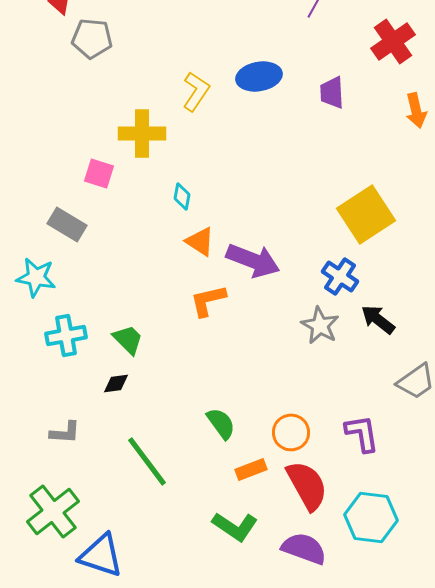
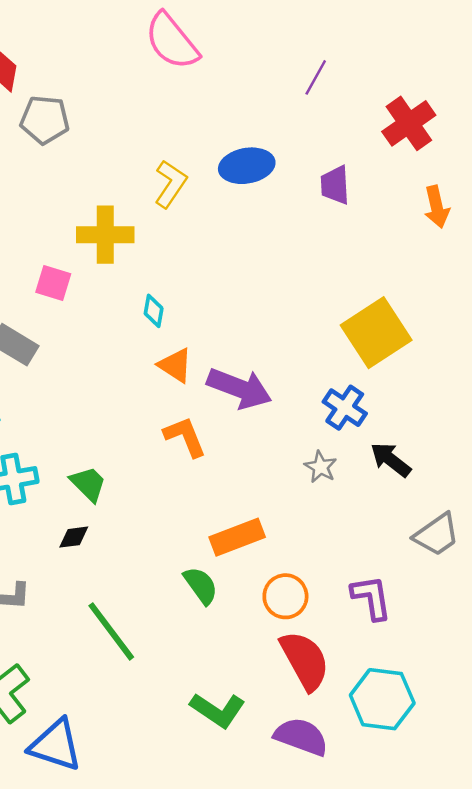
orange L-shape: (208, 300) -> (185, 437), turned 81
gray star: (320, 325) -> (321, 467), size x0.7
orange rectangle: (251, 469) -> (237, 537), moved, size x1.4

